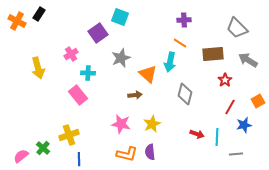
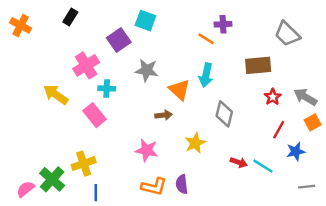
black rectangle: (39, 14) -> (70, 17), moved
orange line: (180, 43) -> (206, 39), moved
pink cross: (71, 54) -> (86, 65), size x1.5
gray star: (121, 58) -> (147, 70), turned 30
gray arrow: (248, 60) -> (305, 97), moved
yellow arrow: (38, 68) -> (56, 95), moved, turned 140
yellow star: (152, 124) -> (195, 143), moved
cyan line: (217, 137) -> (263, 166), turned -60
green cross: (43, 148) -> (52, 179), size x1.5
gray line: (236, 154) -> (307, 187), moved

